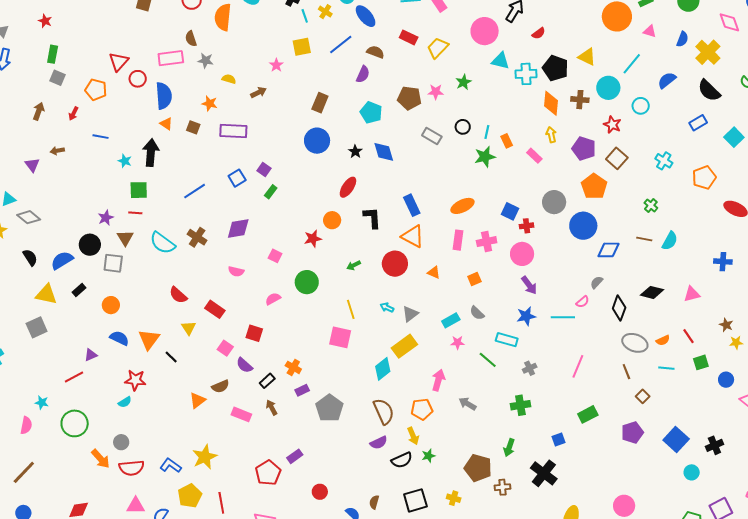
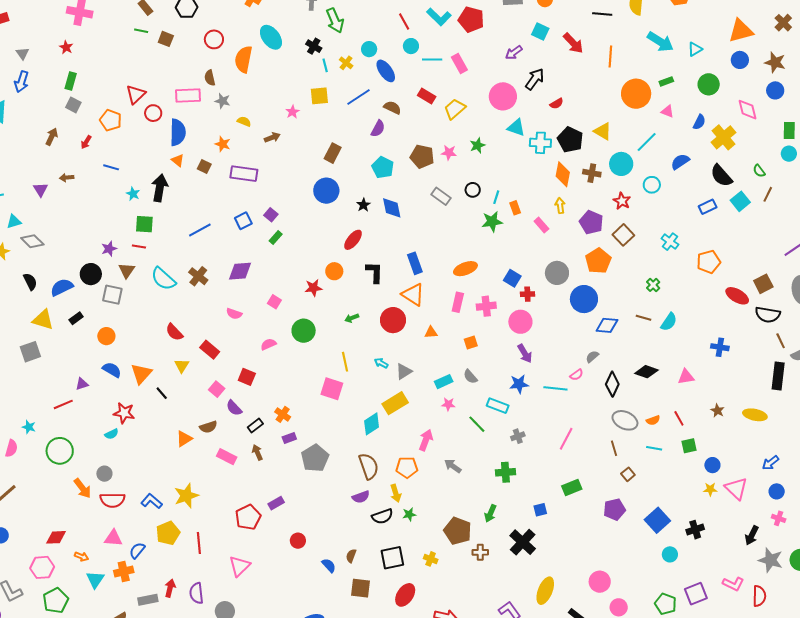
cyan square: (734, 137) -> (740, 201), moved
orange triangle: (434, 272) -> (431, 332), turned -32
yellow star: (736, 343) -> (710, 489), moved

